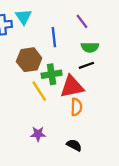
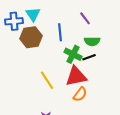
brown hexagon: (29, 60) -> (31, 37), moved
green cross: (52, 74) -> (73, 54), moved, turned 36
orange semicircle: (76, 107) -> (80, 94), turned 35

